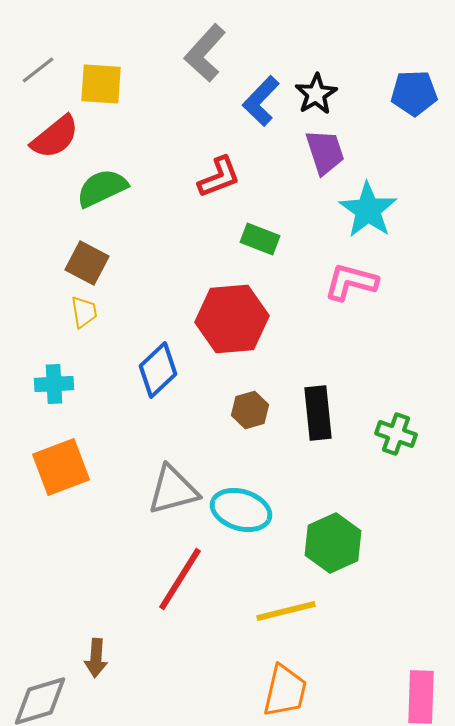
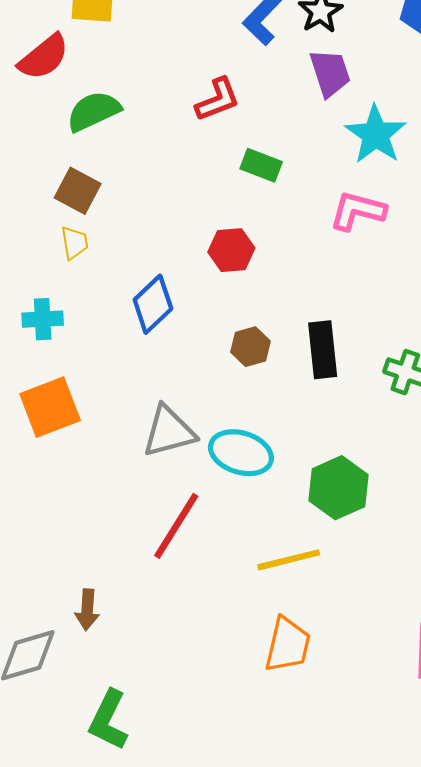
red hexagon: (232, 319) -> (231, 250), size x0.6

